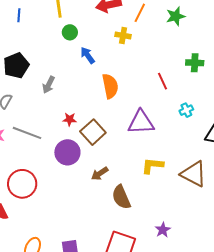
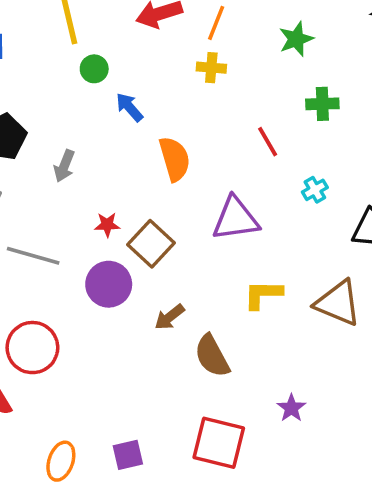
green star: (176, 16) -> (296, 39), moved
yellow cross: (123, 35) -> (211, 68), moved

